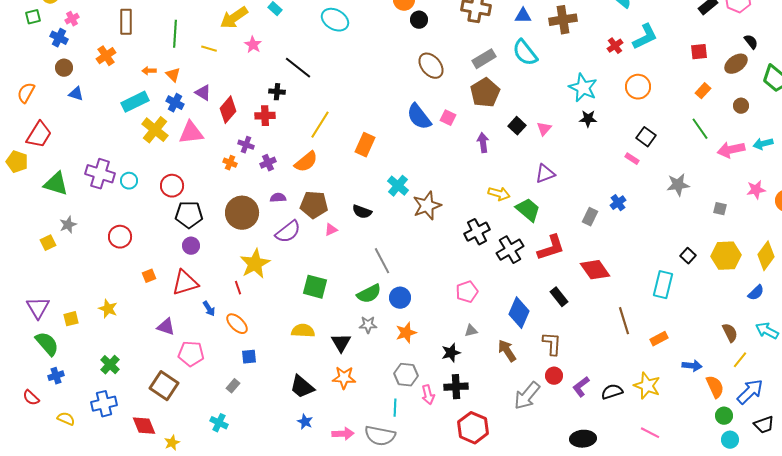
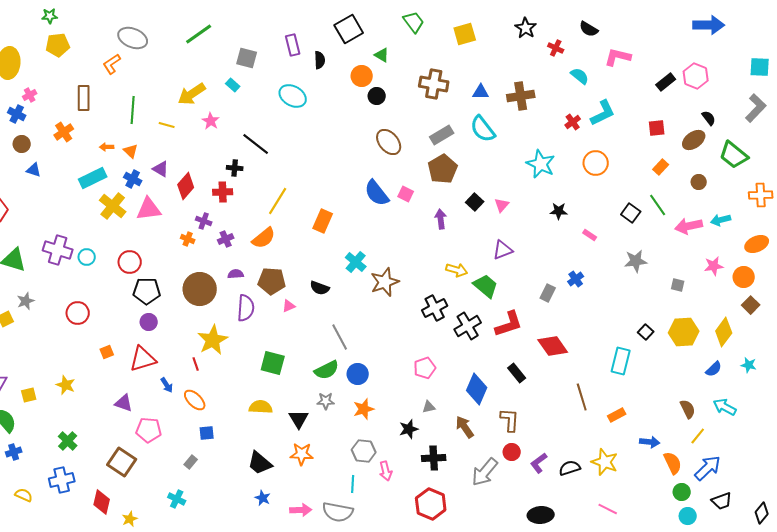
black star: (588, 119) -> (559, 211), moved
black square: (646, 137) -> (631, 213), moved
purple semicircle: (288, 232) -> (246, 308), turned -48
black cross: (456, 387) -> (434, 458), moved
red diamond: (144, 426) -> (102, 502), turned 35

